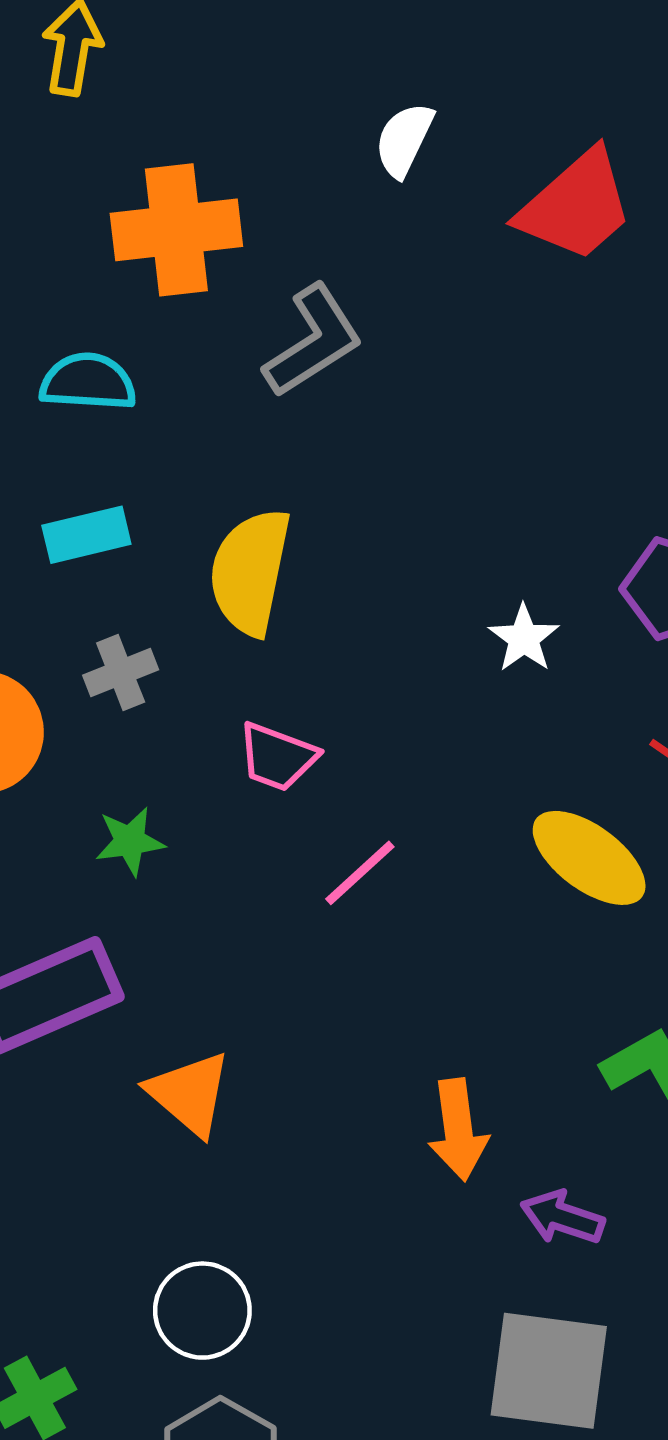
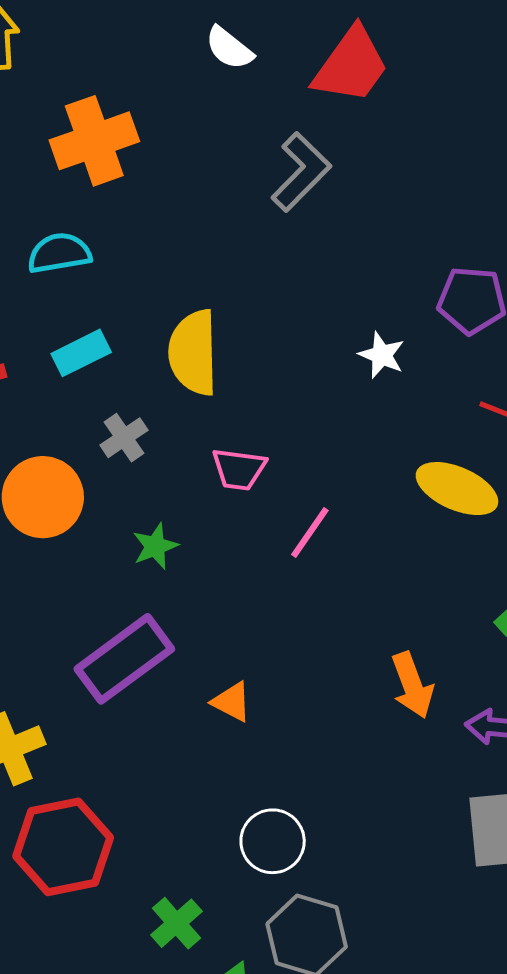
white semicircle: (404, 140) -> (229, 48), turned -64
gray L-shape: (313, 341) -> (301, 172), moved
orange triangle: (189, 1094) -> (232, 702), size x0.7

